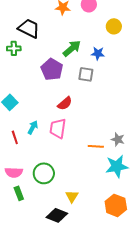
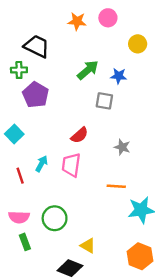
purple pentagon: (52, 69) -> (36, 95), moved
gray star: (118, 139) -> (122, 147), moved
yellow triangle: (72, 196) -> (88, 246), turned -32

